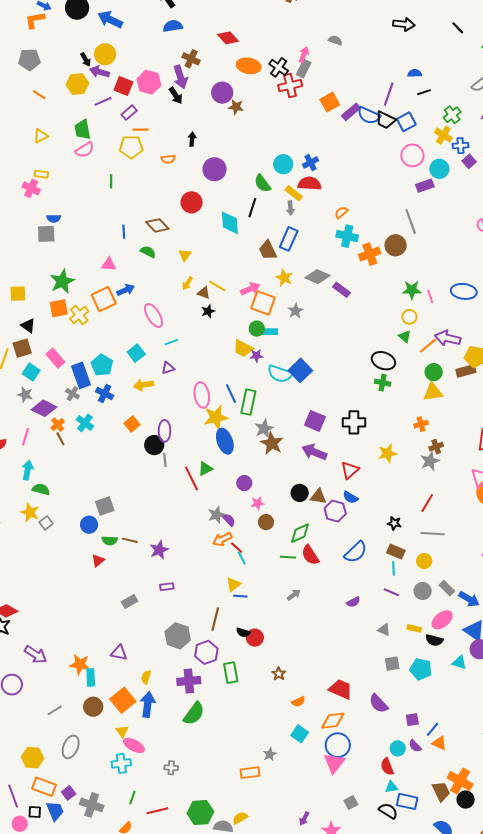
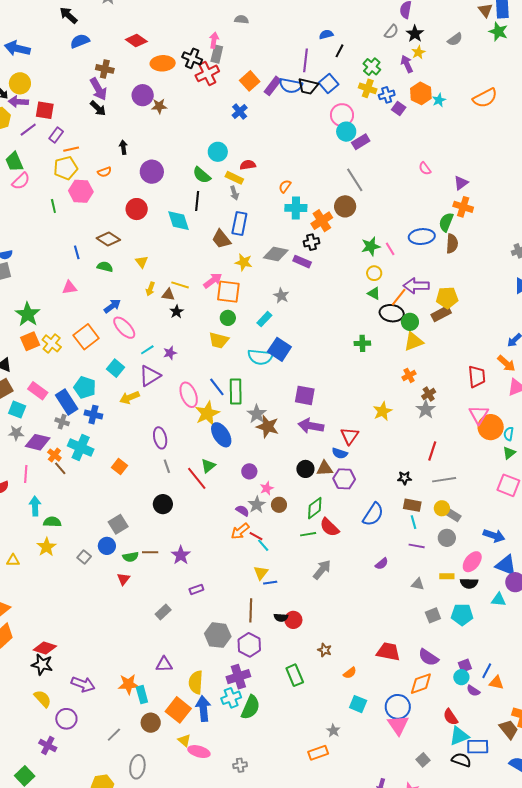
pink hexagon: (149, 82) -> (81, 191), moved
black line: (424, 92) -> (339, 51), turned -32
blue cross: (310, 163) -> (240, 112), moved
cyan circle: (439, 169) -> (346, 132), moved
red semicircle: (310, 184) -> (248, 165), size x0.7
blue arrow: (126, 290) -> (112, 306), moved
orange square: (104, 299) -> (86, 337), moved
gray star: (295, 311) -> (281, 296), moved
cyan rectangle: (270, 332) -> (264, 319), moved, turned -35
purple star: (256, 356) -> (170, 353), moved
black ellipse: (383, 361) -> (392, 313), moved
purple triangle: (168, 368) -> (150, 376), size x1.6
black cross: (354, 422) -> (312, 242), moved, size x0.7
cyan cross: (85, 423) -> (81, 447), size x1.4
orange square: (132, 424) -> (120, 467), moved
black circle: (154, 445) -> (163, 504), moved
blue semicircle: (350, 497) -> (340, 453), moved
yellow star: (30, 512) -> (47, 547), turned 30
gray star: (216, 515) -> (257, 505), moved
gray square: (46, 523) -> (84, 557), moved
gray rectangle: (447, 588) -> (453, 515), moved
gray arrow: (294, 595) -> (322, 570), size x1.5
green rectangle: (231, 673) -> (295, 675), moved
yellow semicircle: (146, 677) -> (196, 682), size x1.6
orange diamond: (333, 721) -> (421, 684), moved
cyan circle: (398, 748) -> (461, 677), moved
cyan cross: (121, 763) -> (231, 698), moved
cyan triangle: (391, 787) -> (459, 736), size x1.5

